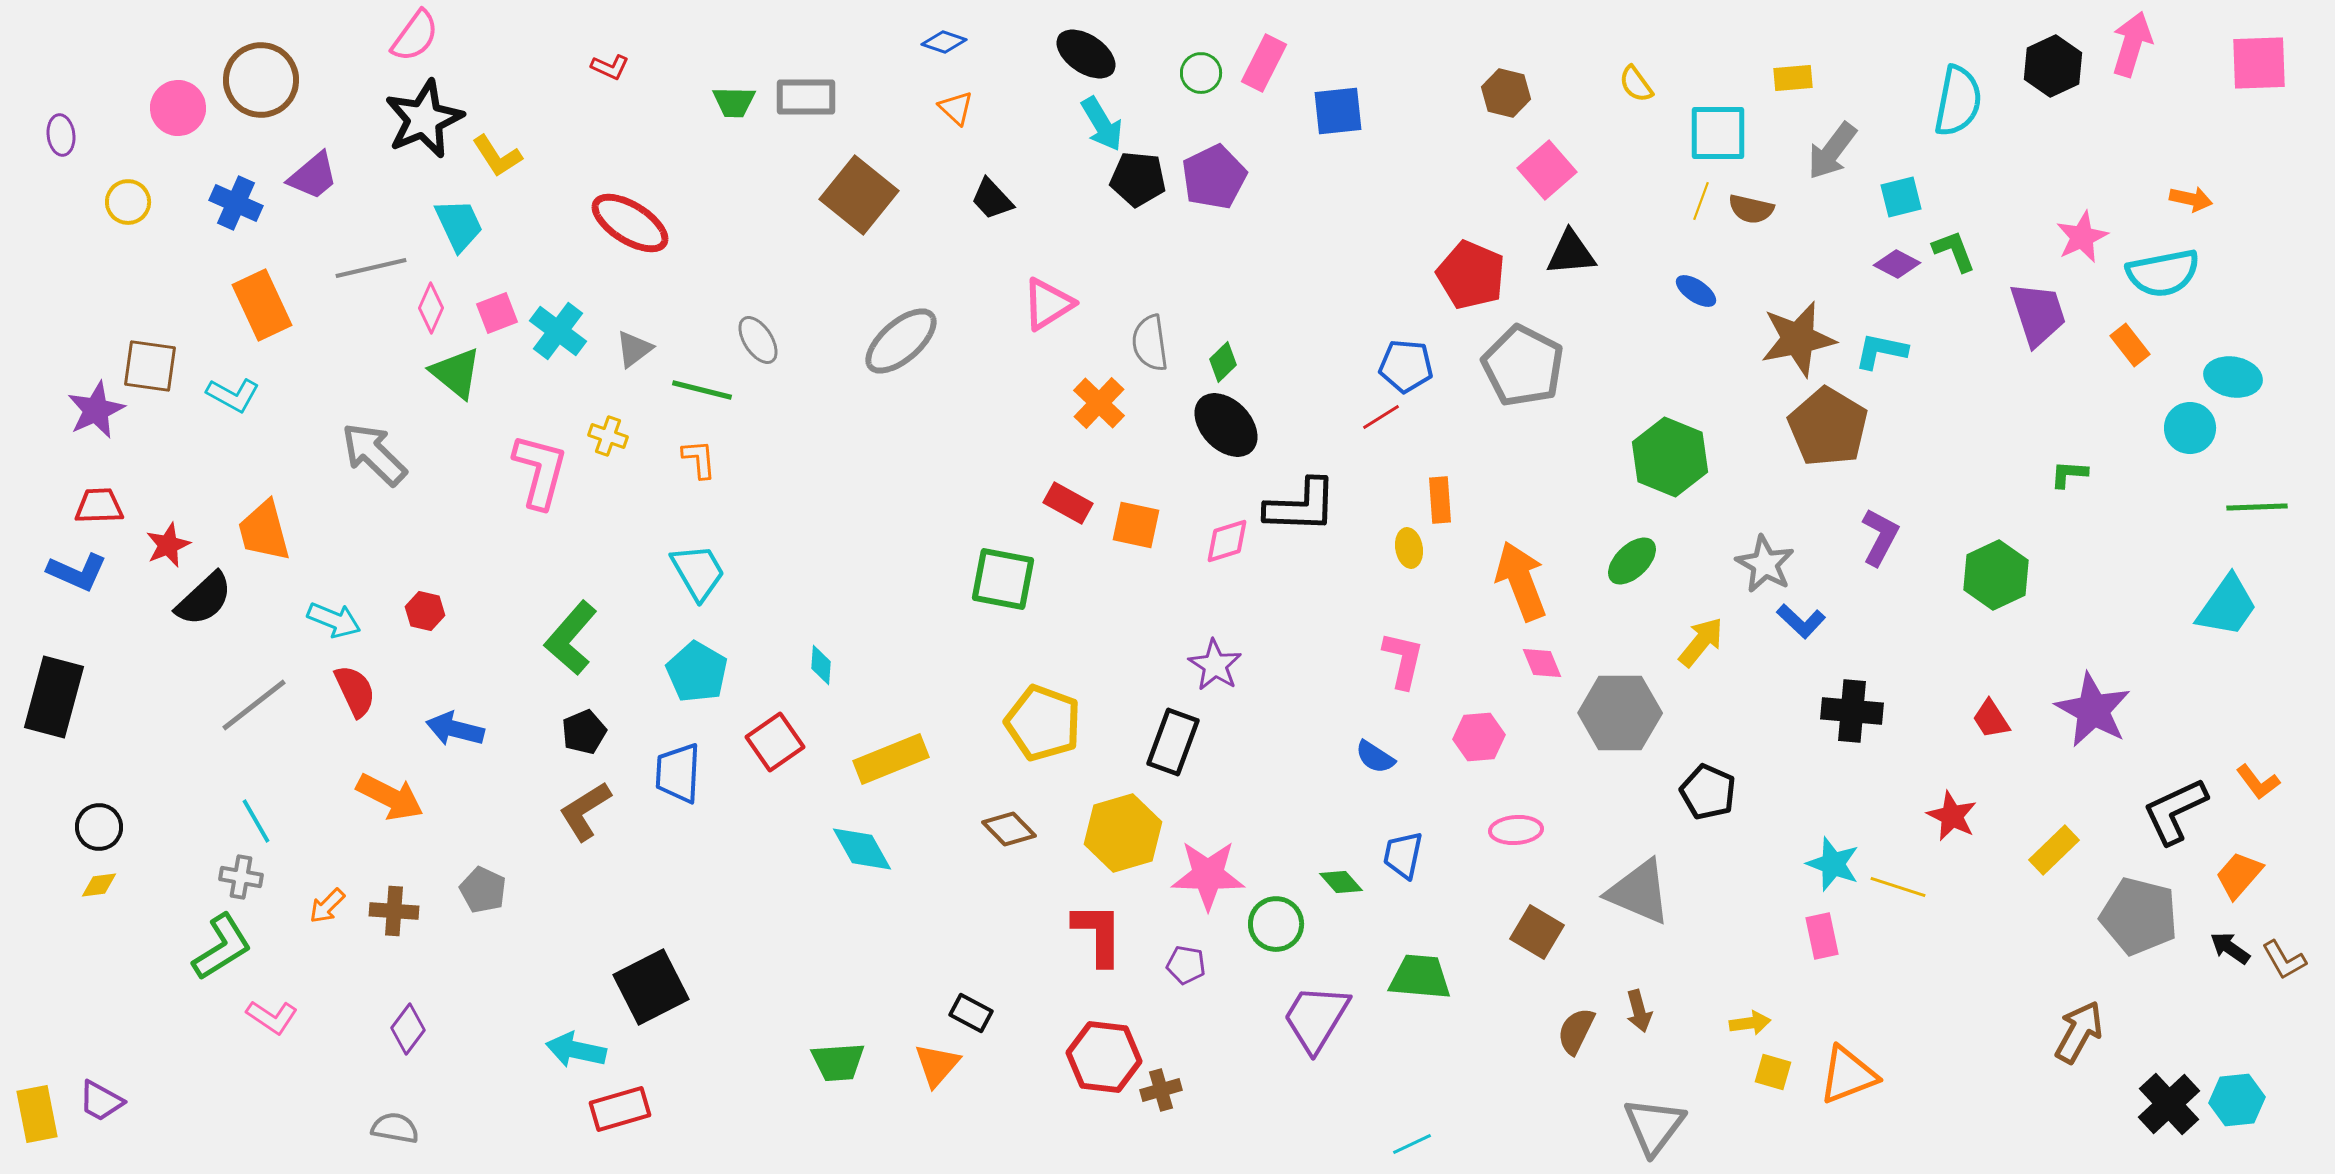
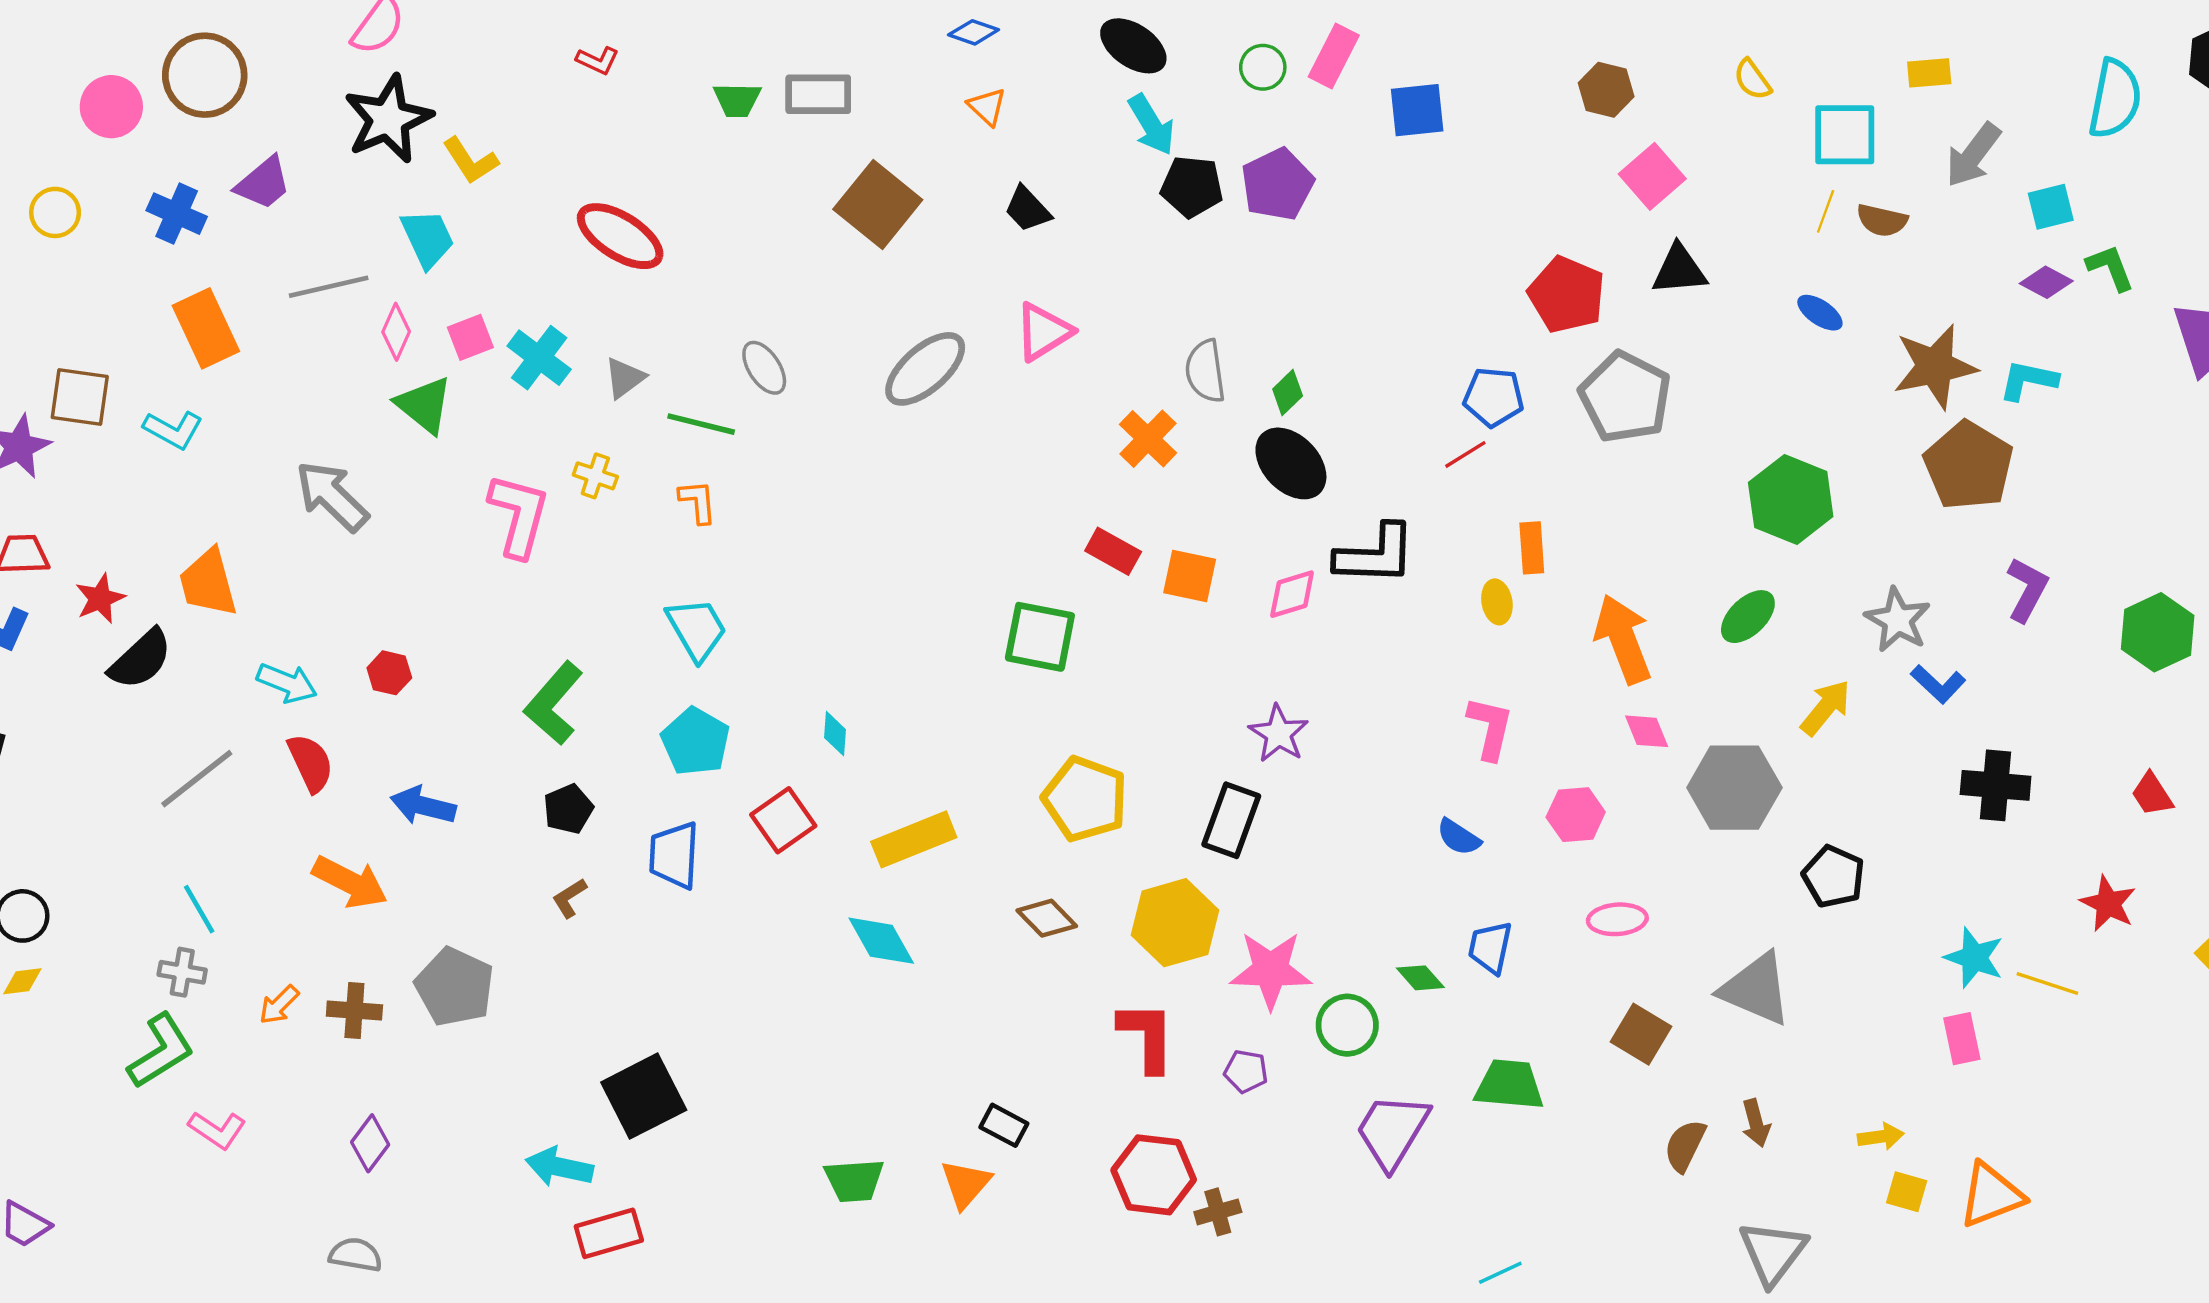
pink triangle: (1048, 304) -> (1043, 332), moved
brown L-shape: (585, 811) -> (569, 898), size x0.6
gray pentagon: (483, 890) -> (455, 987), size x1.5

